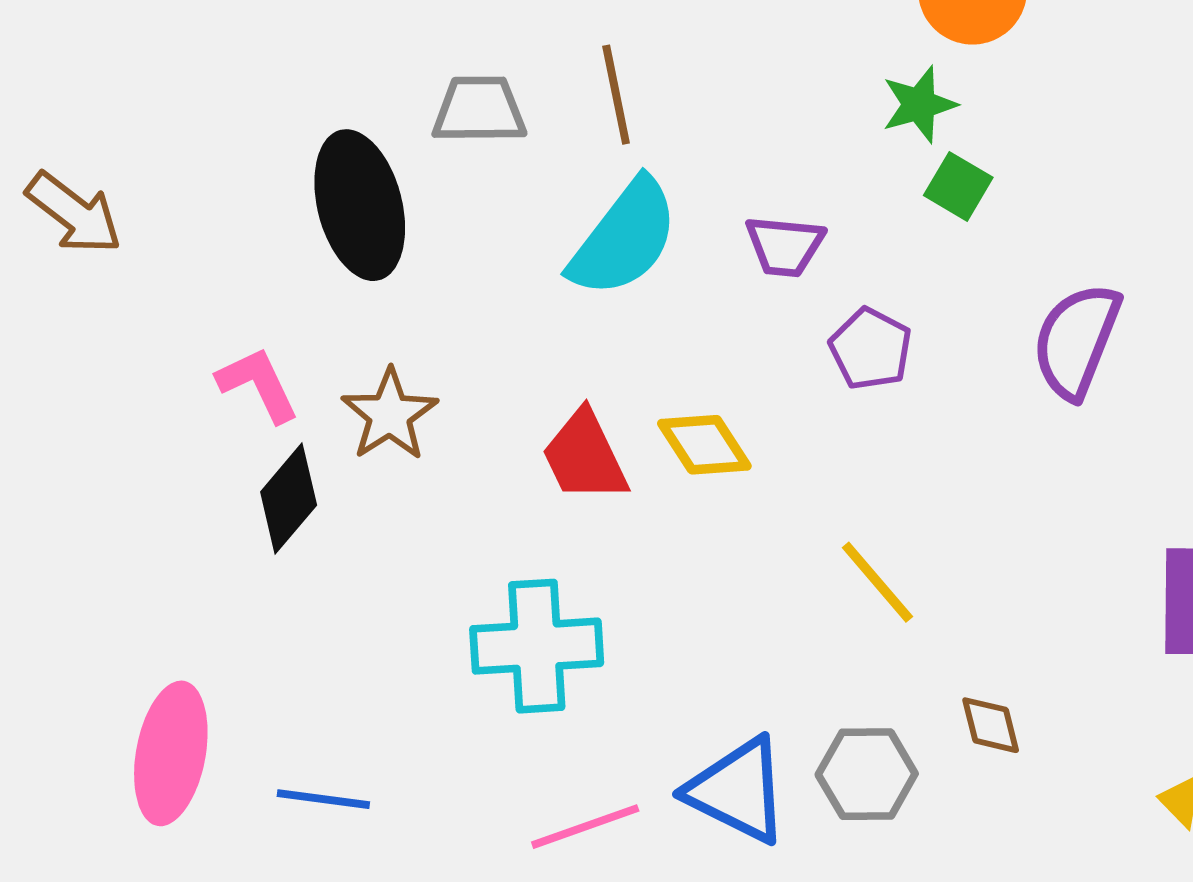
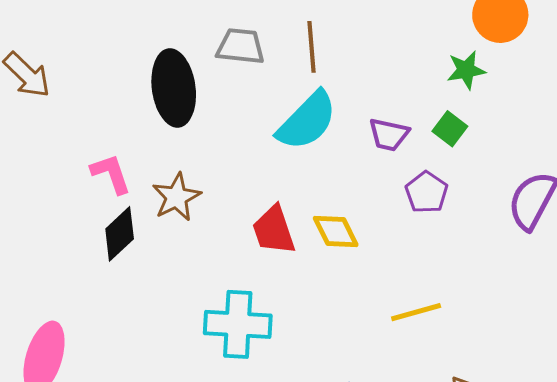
green square: (958, 186) -> (450, 129), moved
yellow line: (877, 582) -> (416, 312), turned -72

